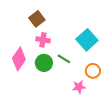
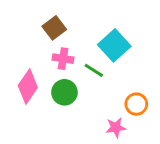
cyan square: (87, 40) -> (114, 45), moved
green line: (64, 59) -> (94, 70), moved

